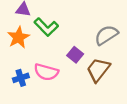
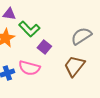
purple square: (75, 55) -> (44, 47), moved

